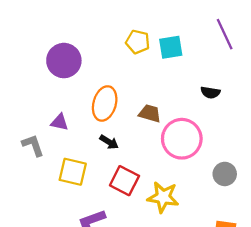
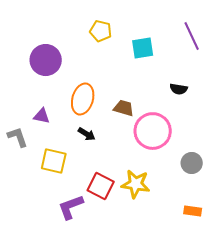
yellow pentagon: (138, 42) -> (101, 31), moved
red square: (124, 181) -> (101, 186), moved

